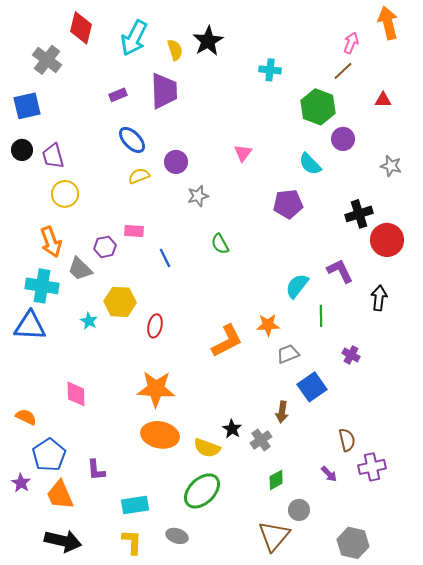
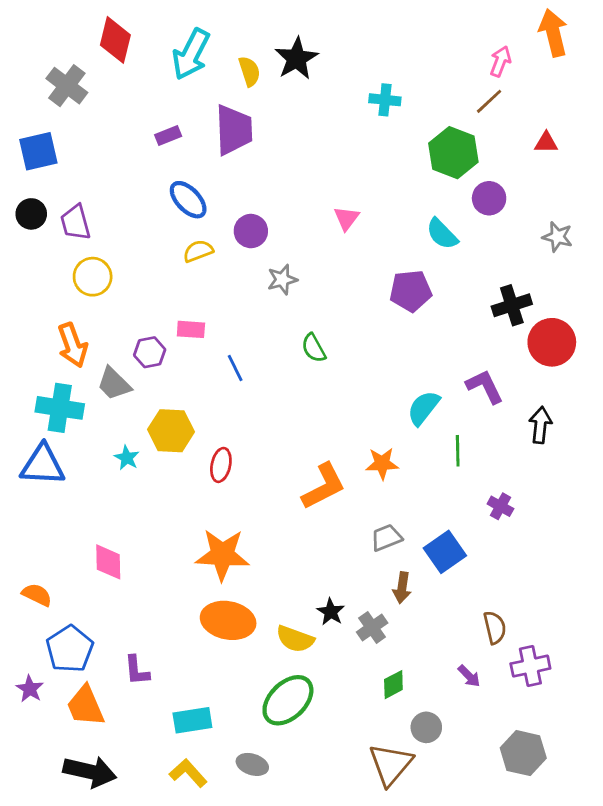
gray trapezoid: (288, 354) -> (386, 538), moved
yellow L-shape: (132, 542) -> (188, 773), turned -44
gray hexagon: (353, 543) -> (523, 753), moved

